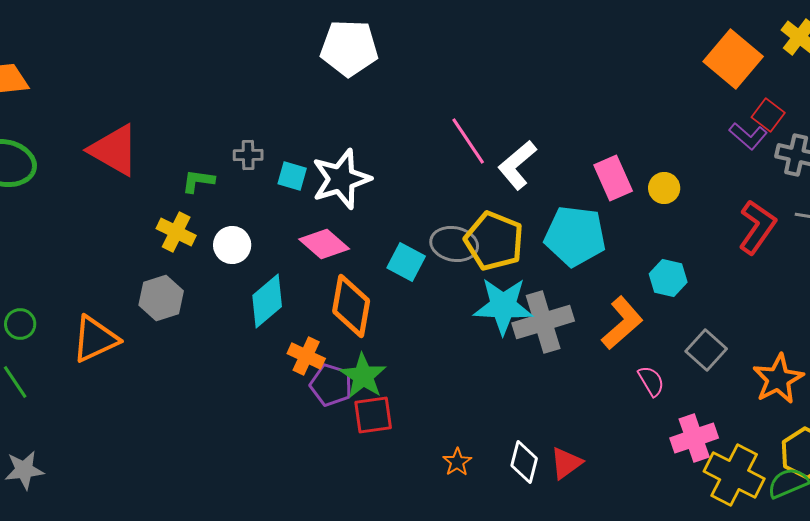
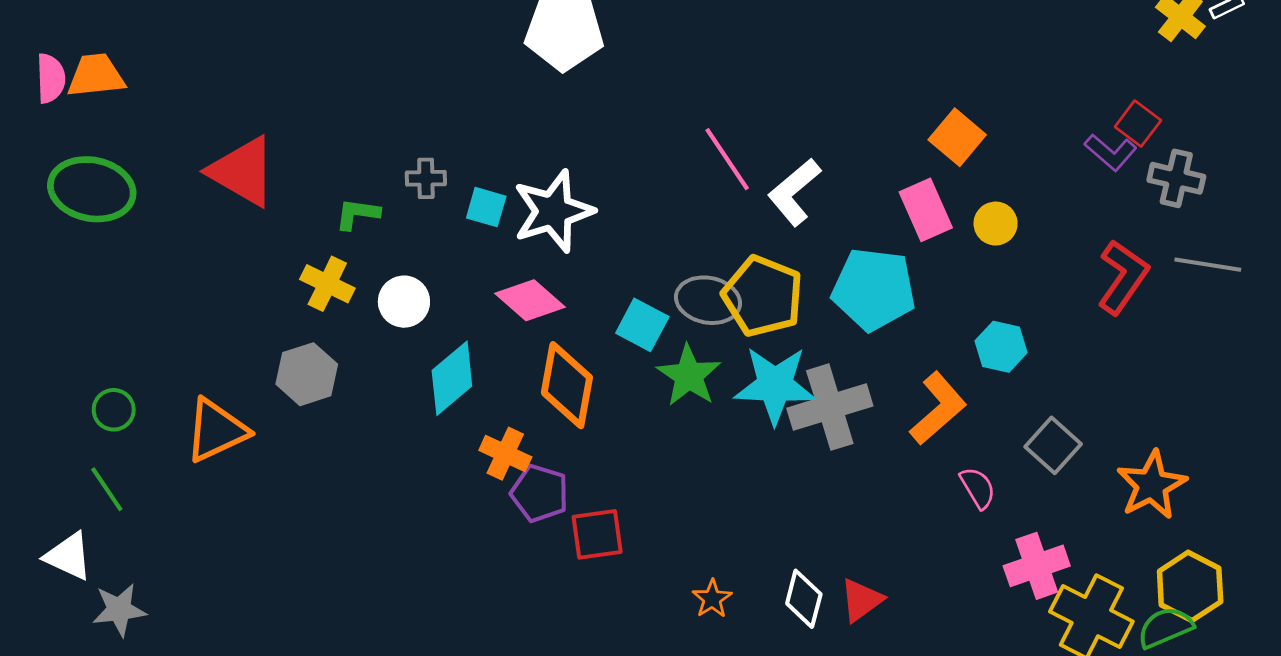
orange square: (733, 59) -> (957, 137), moved, size x0.7
green star: (363, 376) -> (689, 376), moved

